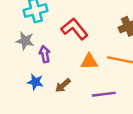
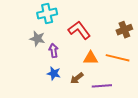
blue star: (35, 82) -> (54, 73), moved
brown arrow: (63, 85) -> (77, 78), moved

